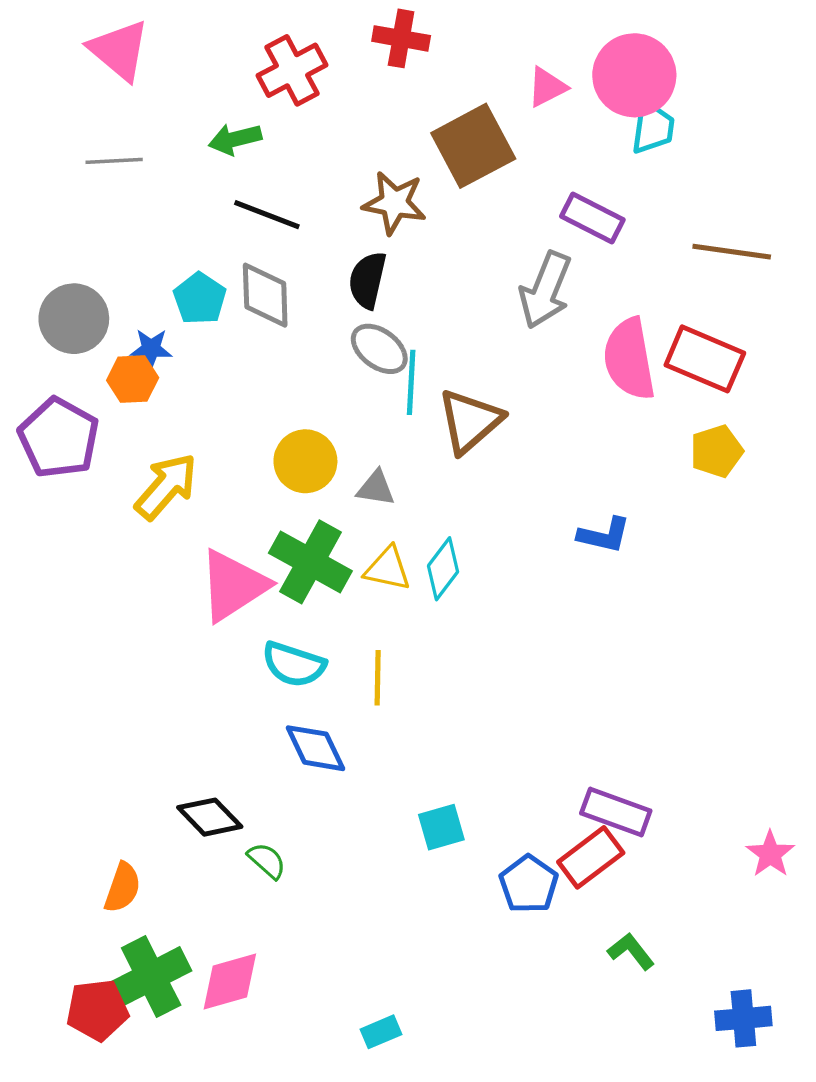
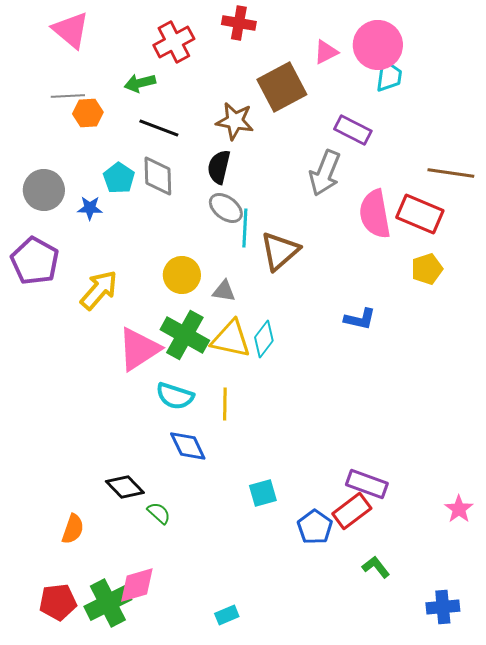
brown line: (732, 252) -> (451, 173), moved
orange hexagon: (133, 379) -> (88, 113), moved
yellow triangle: (388, 569) -> (231, 339), size x1.4
green cross: (151, 976) -> (108, 603), moved

